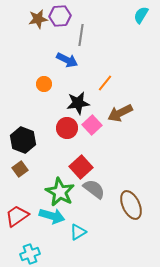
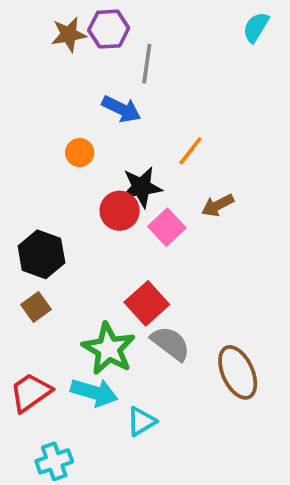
brown arrow: (120, 113) -> (218, 205), size x0.7
red circle: (67, 128) -> (120, 211), moved

